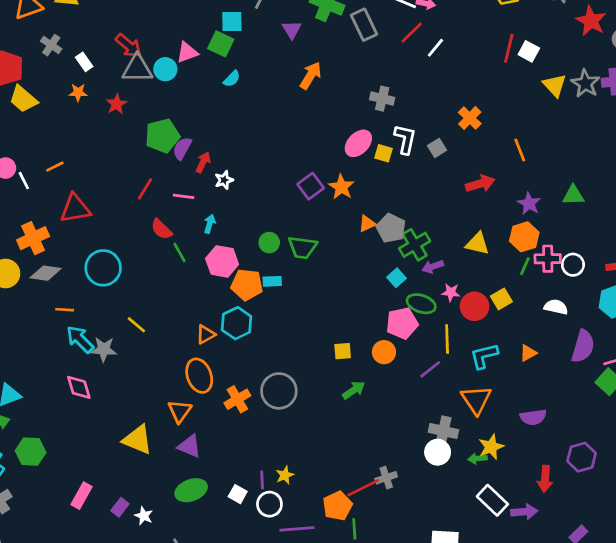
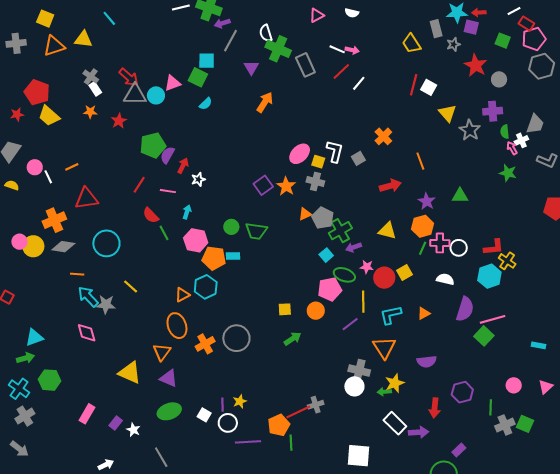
gray cross: (51, 45) -> (91, 77), moved
gray star: (585, 83) -> (470, 130), moved
gray cross: (382, 99) -> (315, 182), moved

